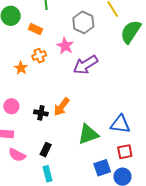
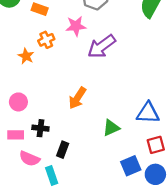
pink star: (65, 46) -> (76, 26), turned -30
black cross: (41, 113) -> (40, 128), moved
green triangle: (88, 134) -> (111, 128), size x0.7
cyan rectangle: (47, 174) -> (52, 175), moved

